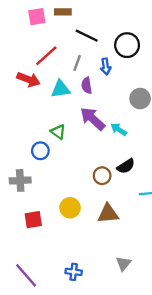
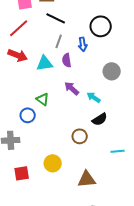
black line: (87, 36) -> (56, 18), moved
red line: (46, 56) -> (19, 28), moved
purple arrow: (93, 119) -> (72, 88), size x0.7
black semicircle: (126, 166) -> (100, 119), moved
brown triangle: (108, 214) -> (87, 179), moved

